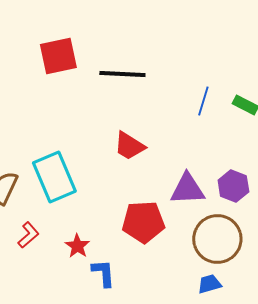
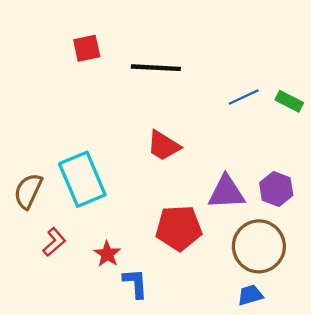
red square: (58, 56) -> (87, 48), size x0.7
blue line: (203, 101) -> (244, 97), turned 48

